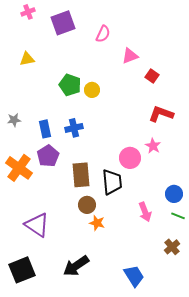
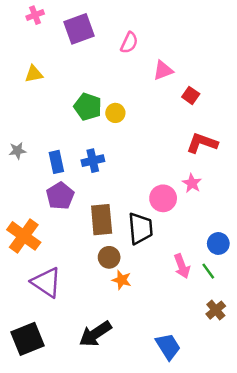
orange cross: (19, 168) -> (24, 236), moved
green line: (178, 216) -> (208, 271), moved, turned 32

